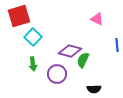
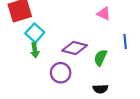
green semicircle: (83, 60) -> (100, 58), moved
green arrow: (33, 64) -> (35, 50), moved

